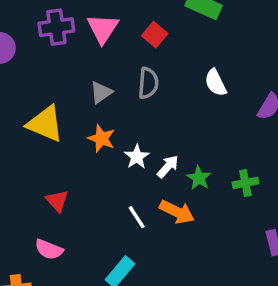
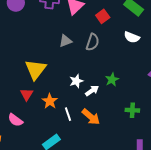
white semicircle: (216, 83) -> (132, 37), moved, turned -56
yellow triangle: (45, 124) -> (36, 70), moved, turned 30
orange star: (101, 139) -> (50, 101), moved
green star: (199, 178) -> (112, 80), moved

